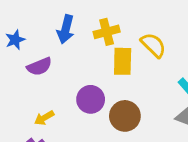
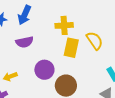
blue arrow: (66, 29) -> (24, 15), moved
purple semicircle: (39, 66) -> (24, 42), moved

